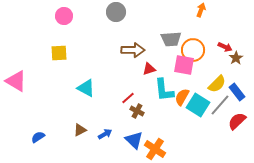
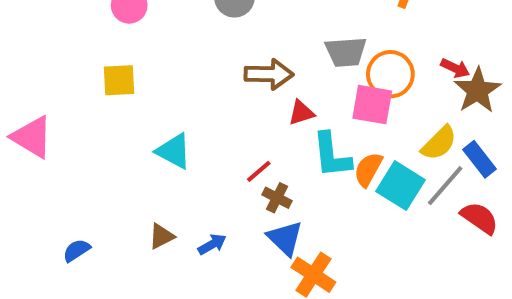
brown star: (236, 58) -> (477, 90), size x1.6
red semicircle: (237, 121) -> (480, 218), turned 78
blue triangle: (134, 140) -> (285, 238), moved

